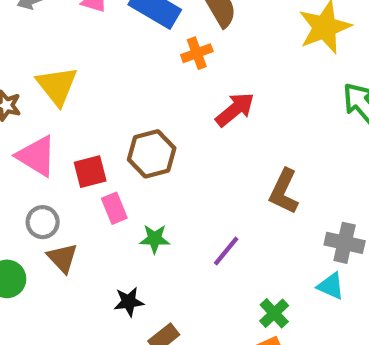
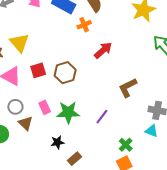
red square: (90, 172) -> (38, 70), moved
brown L-shape: (284, 191) -> (128, 88), turned 40
pink rectangle: (114, 208) -> (45, 107), moved
green star: (155, 239) -> (68, 112), size x1.6

